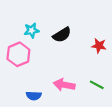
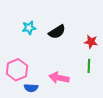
pink hexagon: (18, 54) -> (17, 70), moved
green line: (97, 85) -> (89, 66), moved, turned 64

